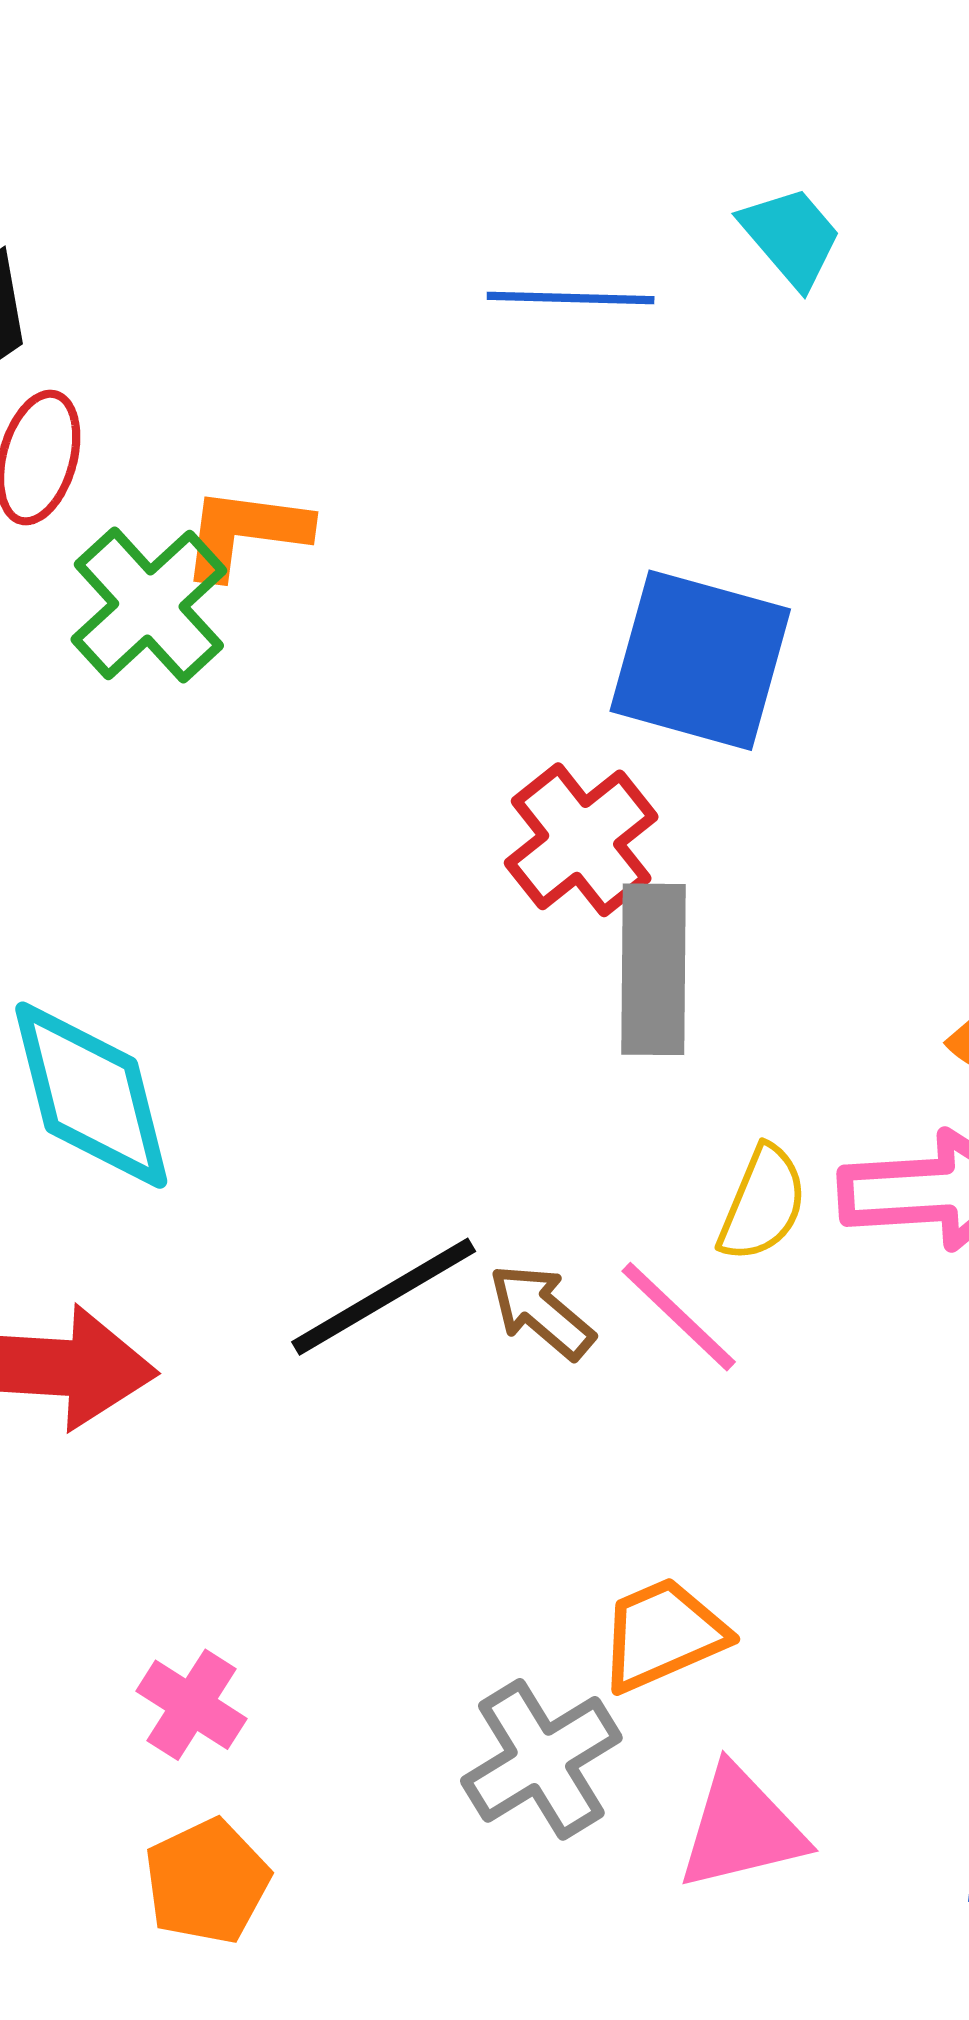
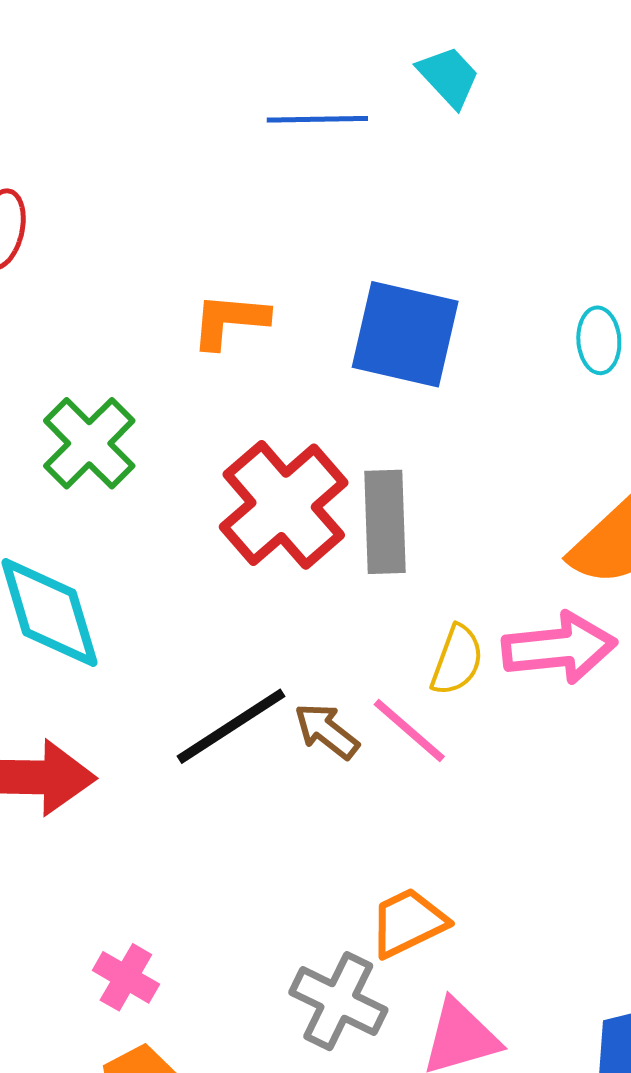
orange L-shape: (245, 532) -> (230, 321), moved
green cross: (149, 605) -> (89, 443), moved
red cross: (581, 840) -> (284, 505), moved, size x1.4
gray cross: (541, 1759) -> (338, 1001), turned -30

